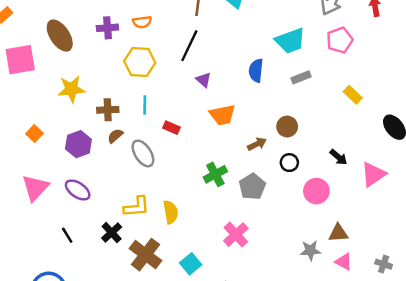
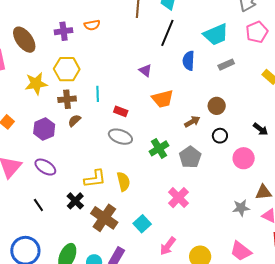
black line: (189, 46) -> (167, 33), moved
yellow hexagon: (140, 62) -> (67, 69), moved
gray ellipse: (143, 153) -> (120, 137), moved, turned -35

